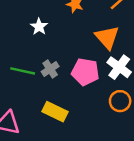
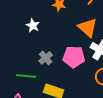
green line: (23, 71) -> (26, 76), moved

